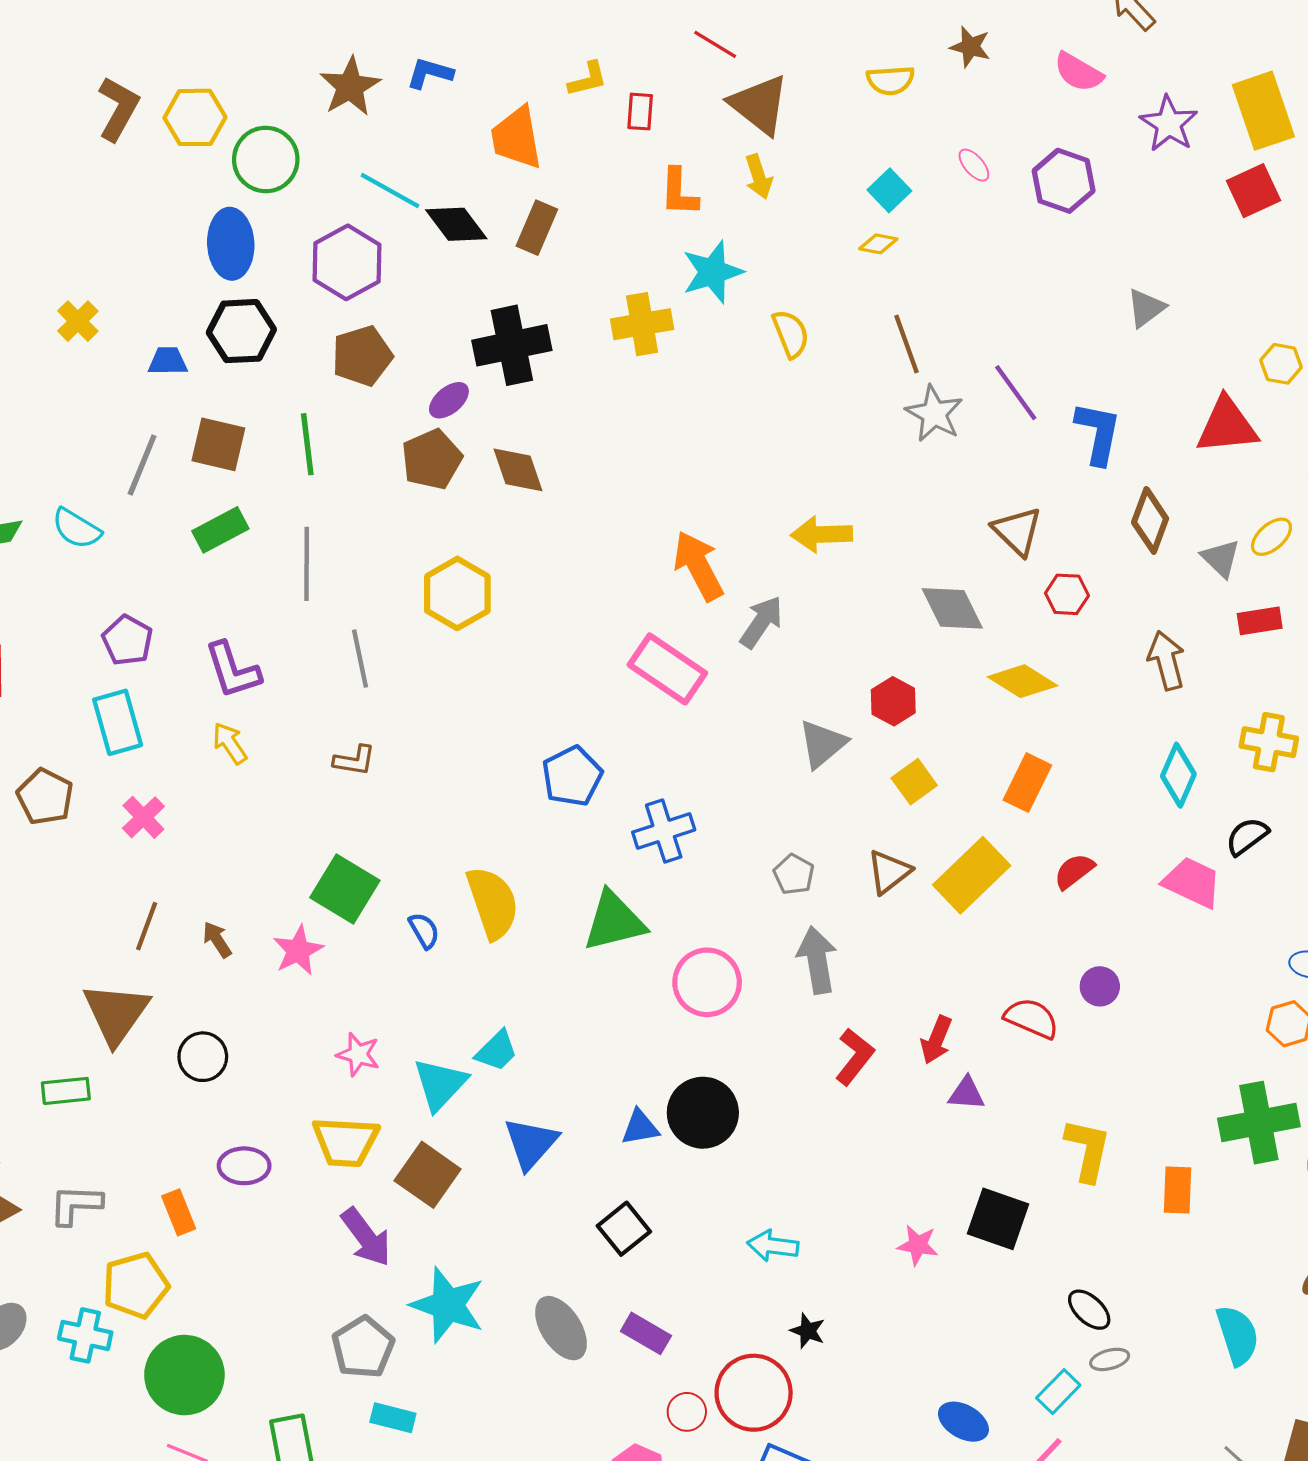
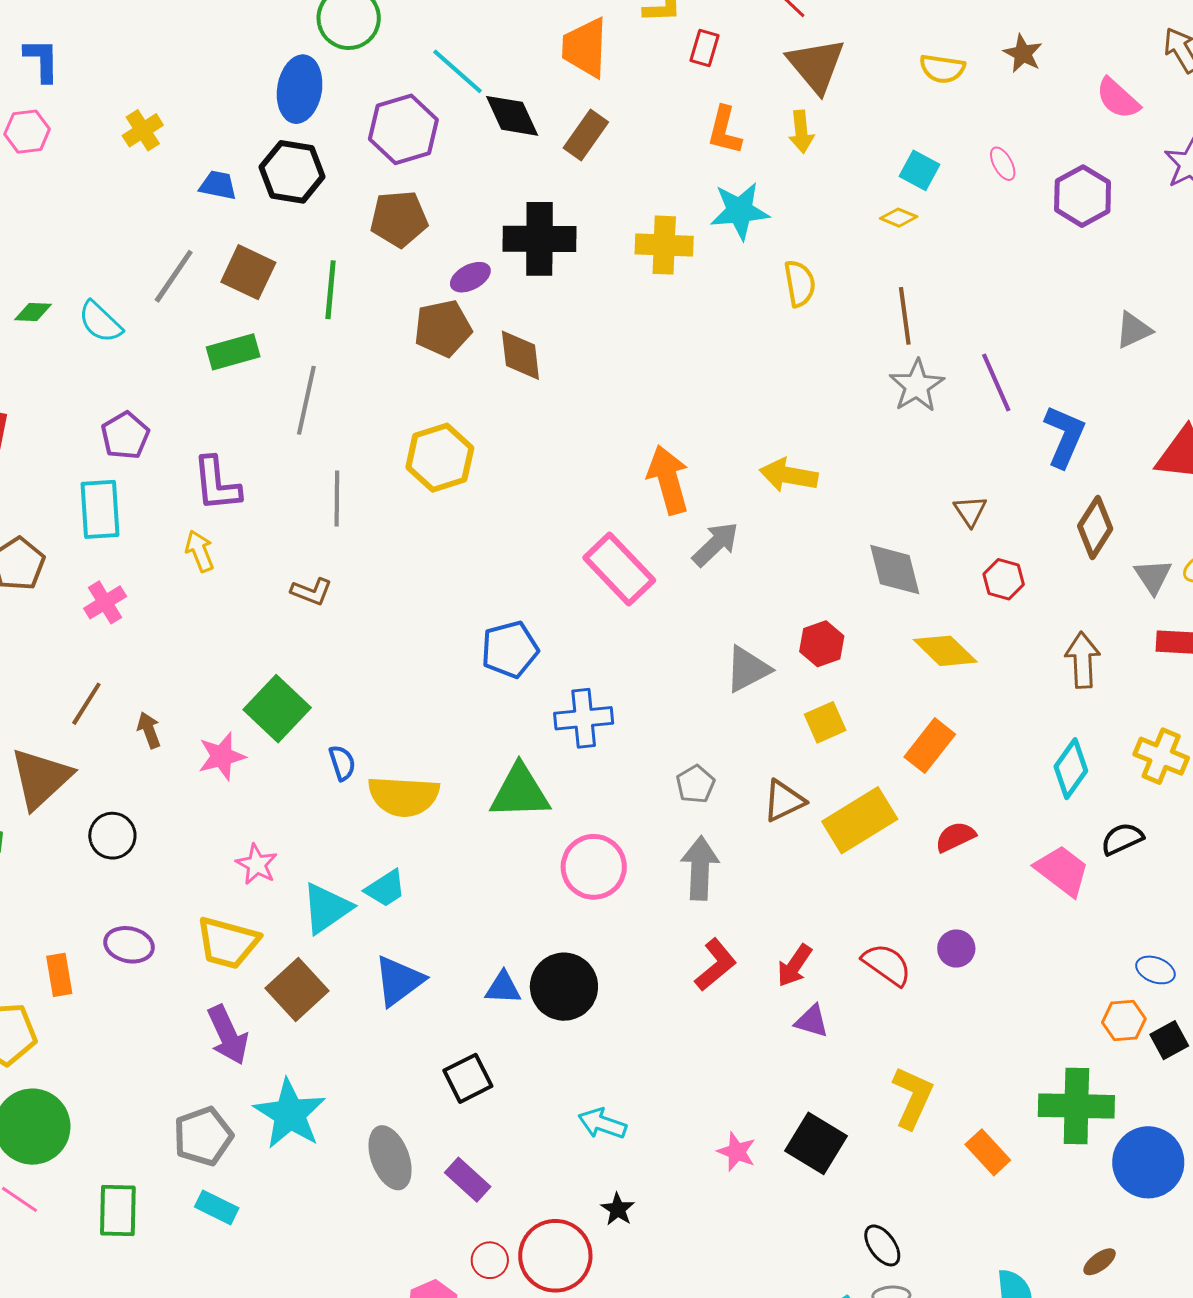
cyan square: (889, 190) -> (920, 170), turned -30
brown triangle: (1017, 531) -> (970, 511), size x0.7
yellow semicircle: (493, 903) -> (404, 796), moved, turned 100
orange rectangle: (1178, 1190) -> (988, 1152), turned -57

